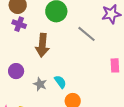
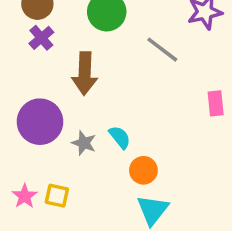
purple cross: (19, 24) -> (41, 38), turned 32
purple circle: (16, 71) -> (40, 122), size x1.6

